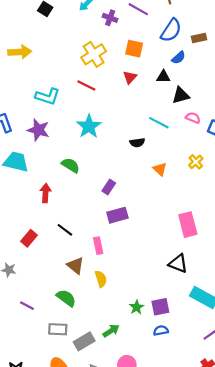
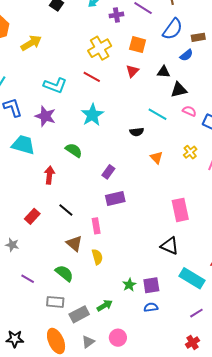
purple cross: (110, 18) -> (116, 15), turned -32
yellow arrow: (20, 52) -> (31, 43), turned -30
blue semicircle: (179, 58) -> (186, 55), moved

